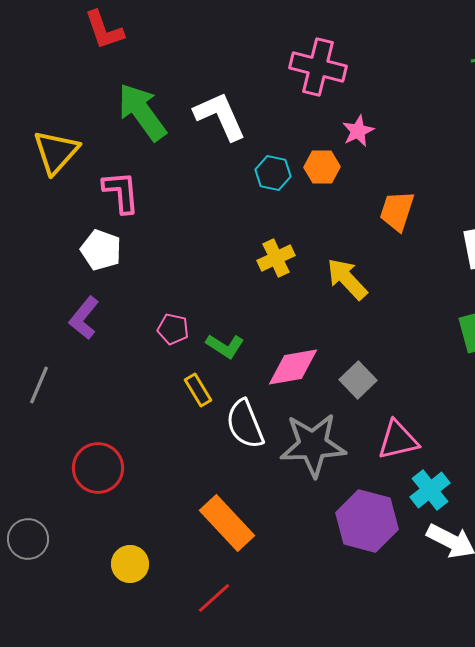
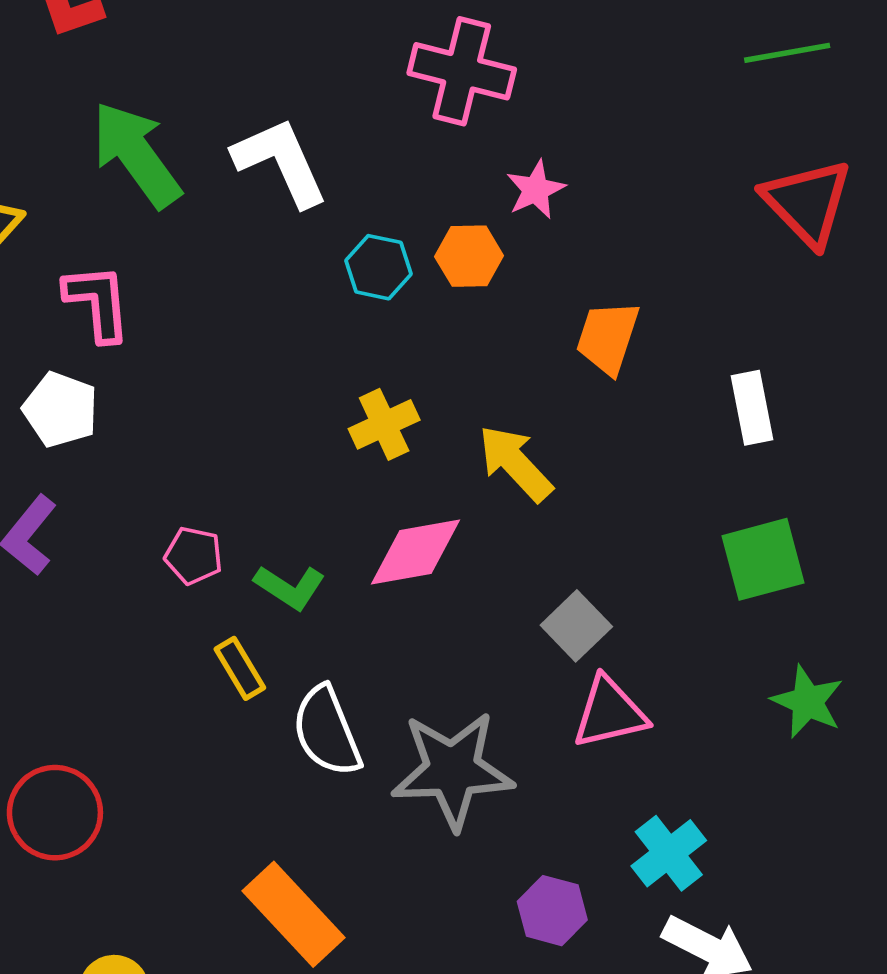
pink diamond: (293, 367) -> (415, 552), moved
gray square: (358, 380) -> (576, 626), moved
pink triangle: (398, 440) -> (610, 713), moved
purple hexagon: (367, 521) -> (552, 911), size x0.6

